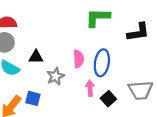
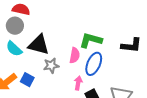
green L-shape: (98, 18) -> (91, 40), moved
black triangle: (36, 57) -> (39, 45), size x1.6

